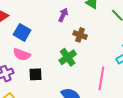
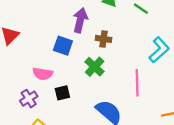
purple arrow: (63, 15) -> (80, 20), size x1.5
blue square: (22, 32) -> (63, 46), moved

